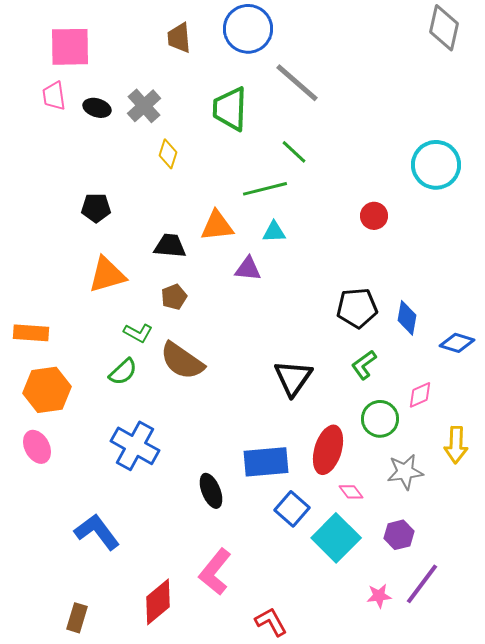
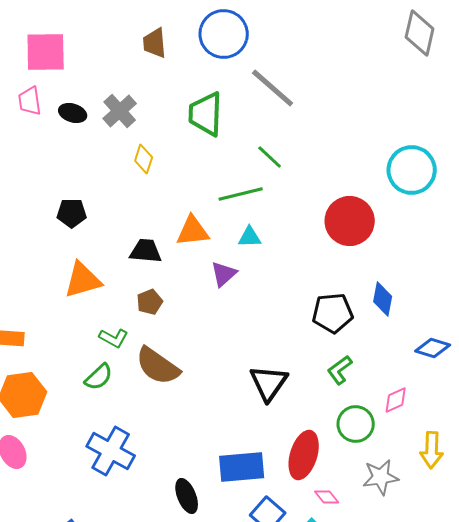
red circle: (374, 216) -> (350, 221), size x1.8
purple triangle: (248, 269) -> (224, 274), turned -48
blue diamond: (407, 318) -> (383, 299), moved

